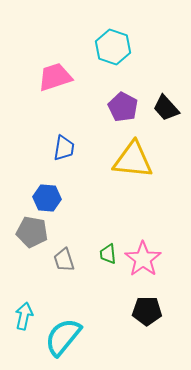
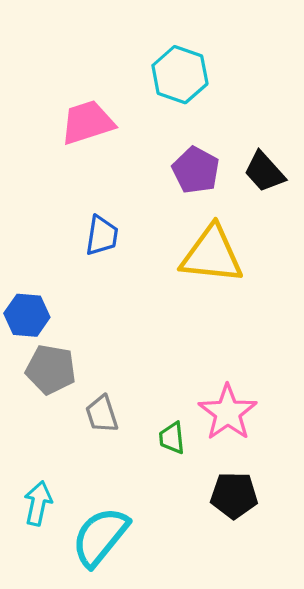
blue hexagon: (47, 198) -> (27, 315), moved
green trapezoid: (108, 254) -> (172, 438), moved

